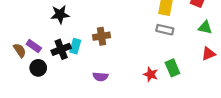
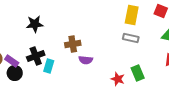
purple rectangle: (34, 46) -> (12, 61), moved
cyan rectangle: (75, 46) -> (49, 66), moved
purple semicircle: (100, 77) -> (86, 60), moved

